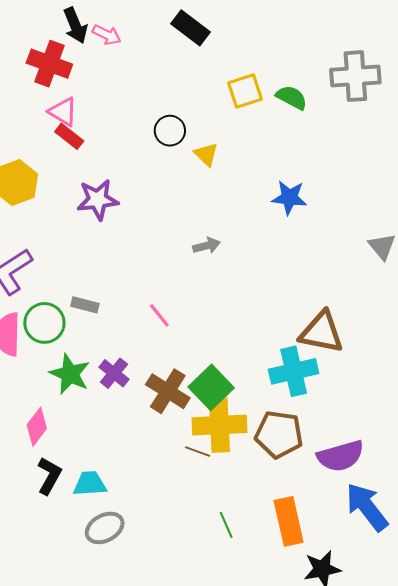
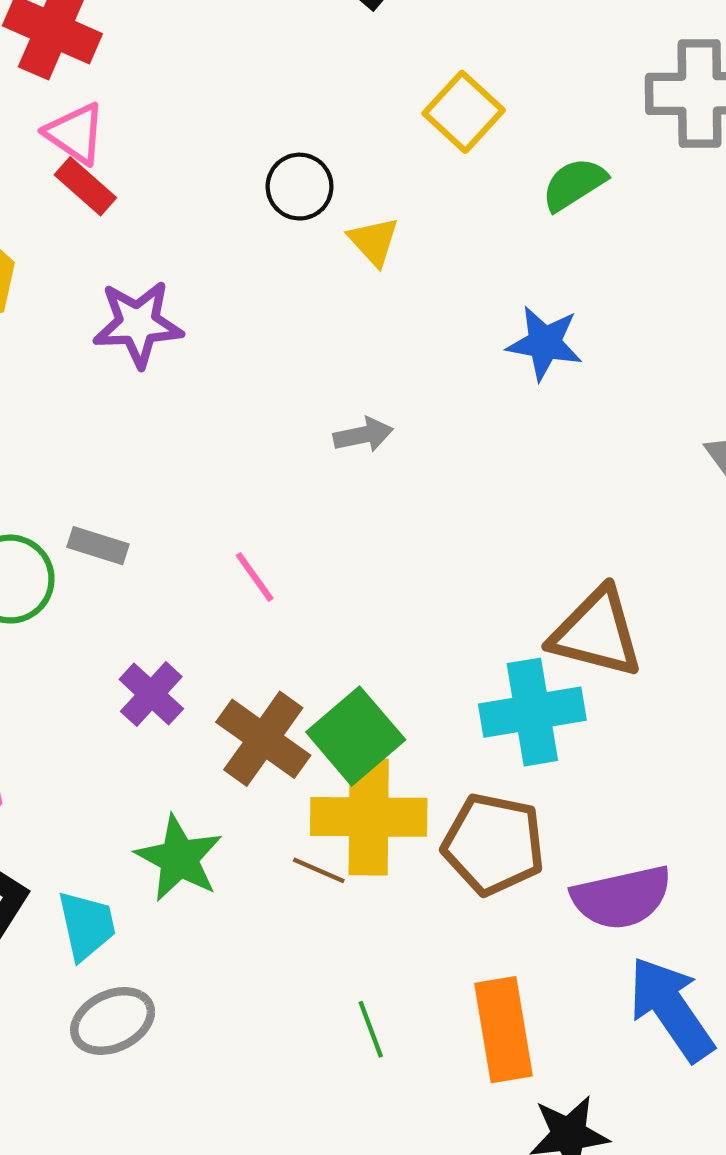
yellow square: (245, 91) -> (464, 112), turned -33
green semicircle: (292, 97) -> (574, 184), moved, turned -64
green star: (70, 374) -> (179, 858), moved
cyan trapezoid: (90, 484) -> (87, 925), turned 78

